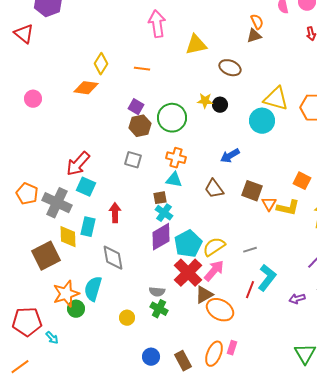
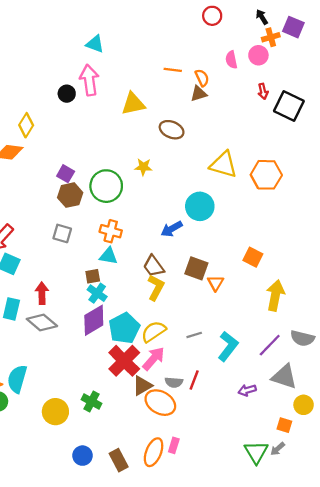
orange line: (142, 69) -> (173, 70), moved
black circle: (220, 105) -> (67, 94), moved
cyan circle: (262, 121) -> (200, 206), moved
yellow L-shape: (288, 208) -> (156, 288), moved, turned -75
gray diamond: (113, 258) -> (42, 323), moved, turned -40
cyan L-shape: (267, 278) -> (228, 346), moved
gray semicircle: (157, 292) -> (174, 382), moved
yellow circle: (127, 318) -> (55, 412), size x1.5

